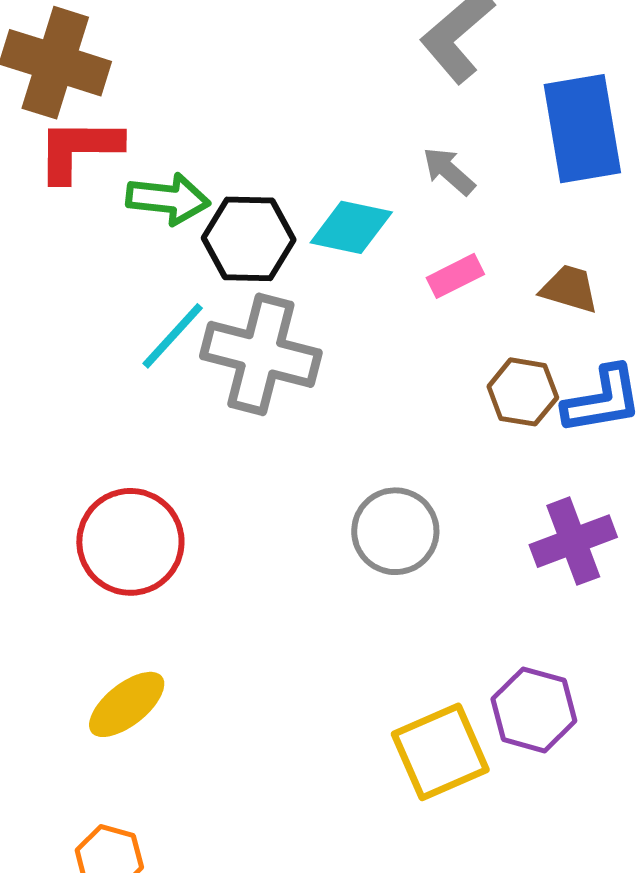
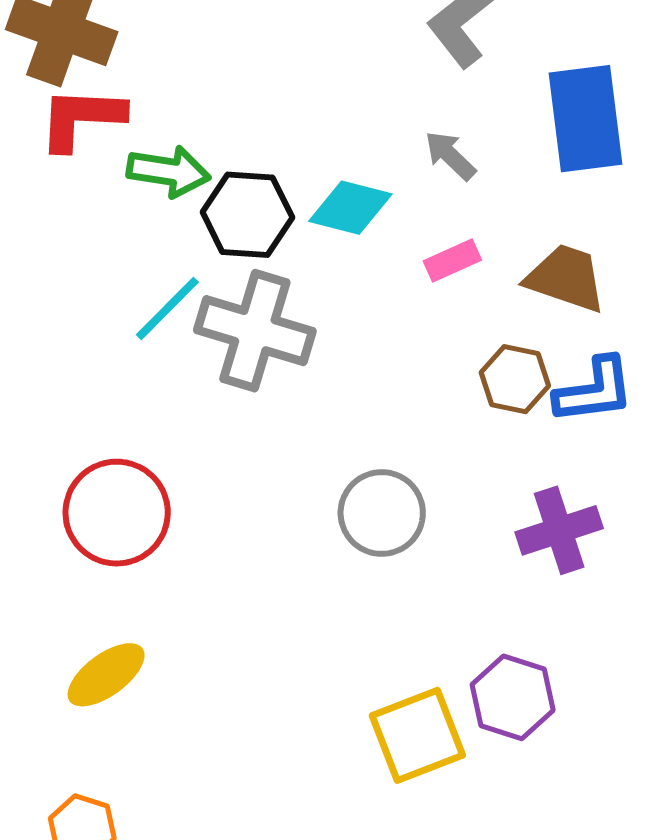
brown trapezoid: (569, 289) -> (566, 278), size x1.4

